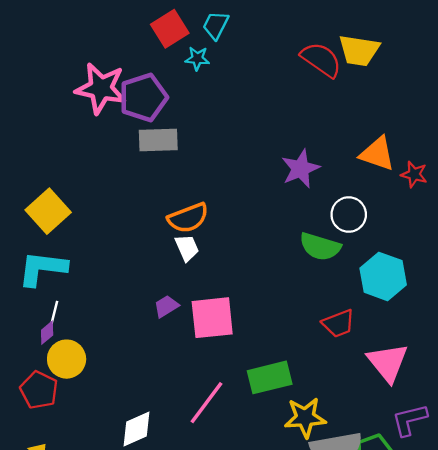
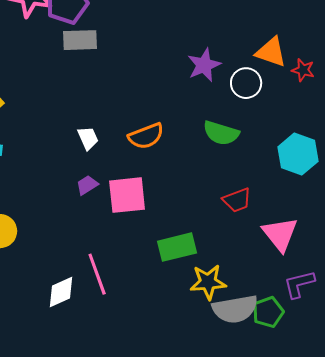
white circle: (349, 215) -> (246, 83), moved
orange semicircle: (188, 218) -> (146, 136), moved
white trapezoid: (187, 248) -> (88, 138), moved
cyan hexagon: (383, 276) -> (298, 154), moved
pink line: (206, 403) -> (97, 274), moved, turned -57

